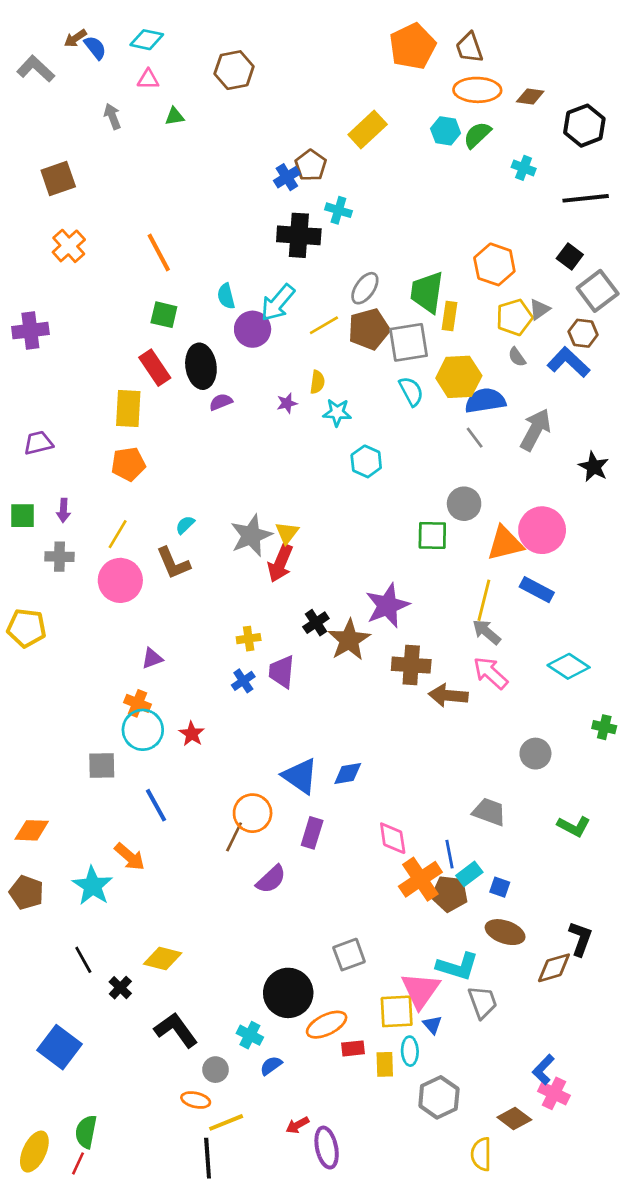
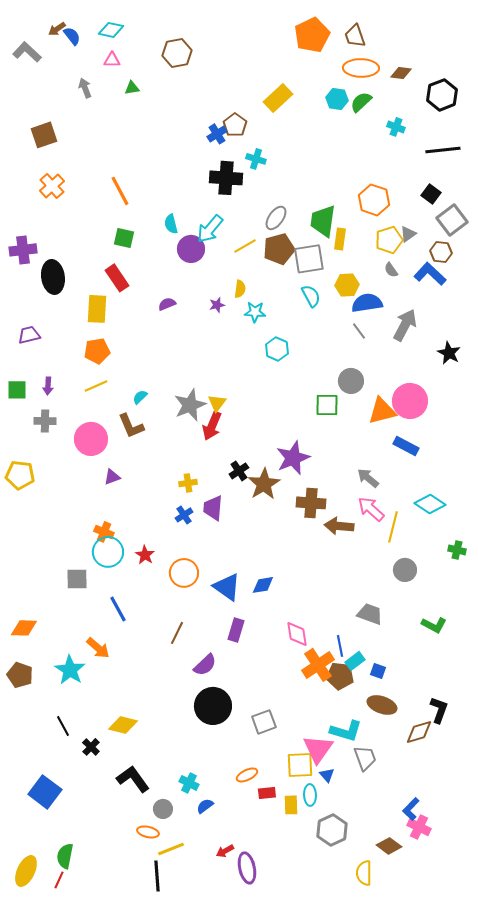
black ellipse: (201, 366) -> (53, 277), moved
yellow hexagon: (459, 377) -> (347, 285), size x0.7
yellow line: (118, 534) -> (96, 386), moved, turned 35
yellow line: (484, 600) -> (393, 527), moved
purple triangle: (152, 658) -> (112, 477), moved
orange circle: (253, 813) -> (184, 573), moved
black circle: (288, 993) -> (213, 706), moved
orange ellipse: (327, 1025) -> (247, 775), size x0.7

